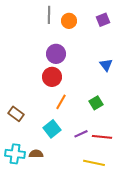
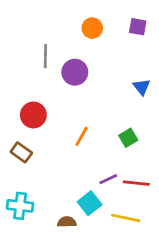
gray line: (49, 15) -> (45, 56), moved
purple square: (103, 20) -> (138, 27), turned 32
red circle: (52, 77) -> (33, 115), moved
cyan square: (52, 129) -> (90, 203), moved
brown semicircle: (36, 154) -> (67, 222), moved

